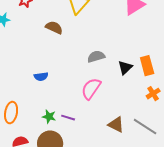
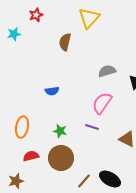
brown semicircle: (54, 28) -> (65, 42), turned -102
purple line: (68, 118) -> (92, 127), moved

